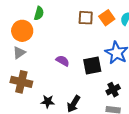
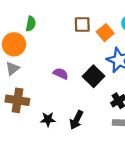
orange square: (107, 18) -> (105, 33), moved
black square: (92, 66) -> (94, 76), turned -30

